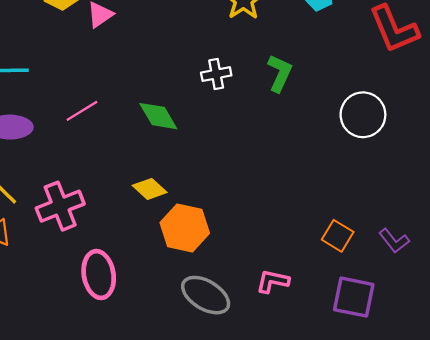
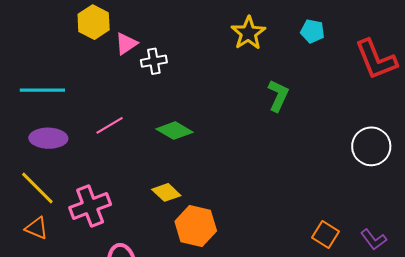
white cross: (216, 74) -> (154, 61), moved
white circle: (363, 115) -> (371, 146), moved
green diamond: (158, 116) -> (175, 131), turned -30

